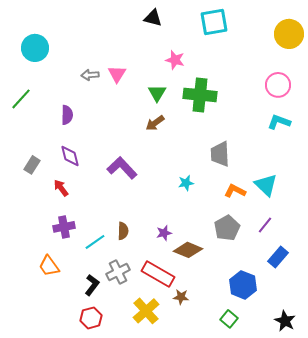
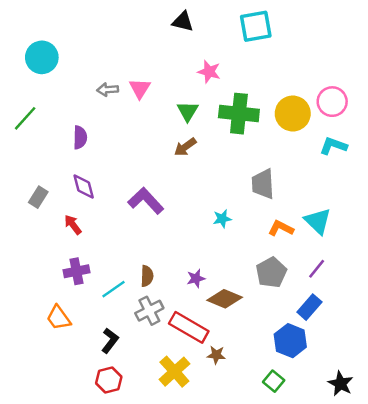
yellow circle: (289, 34) -> (293, 114), moved
blue rectangle: (278, 257) -> (309, 307), moved
gray cross: (118, 272) -> (149, 311), moved

